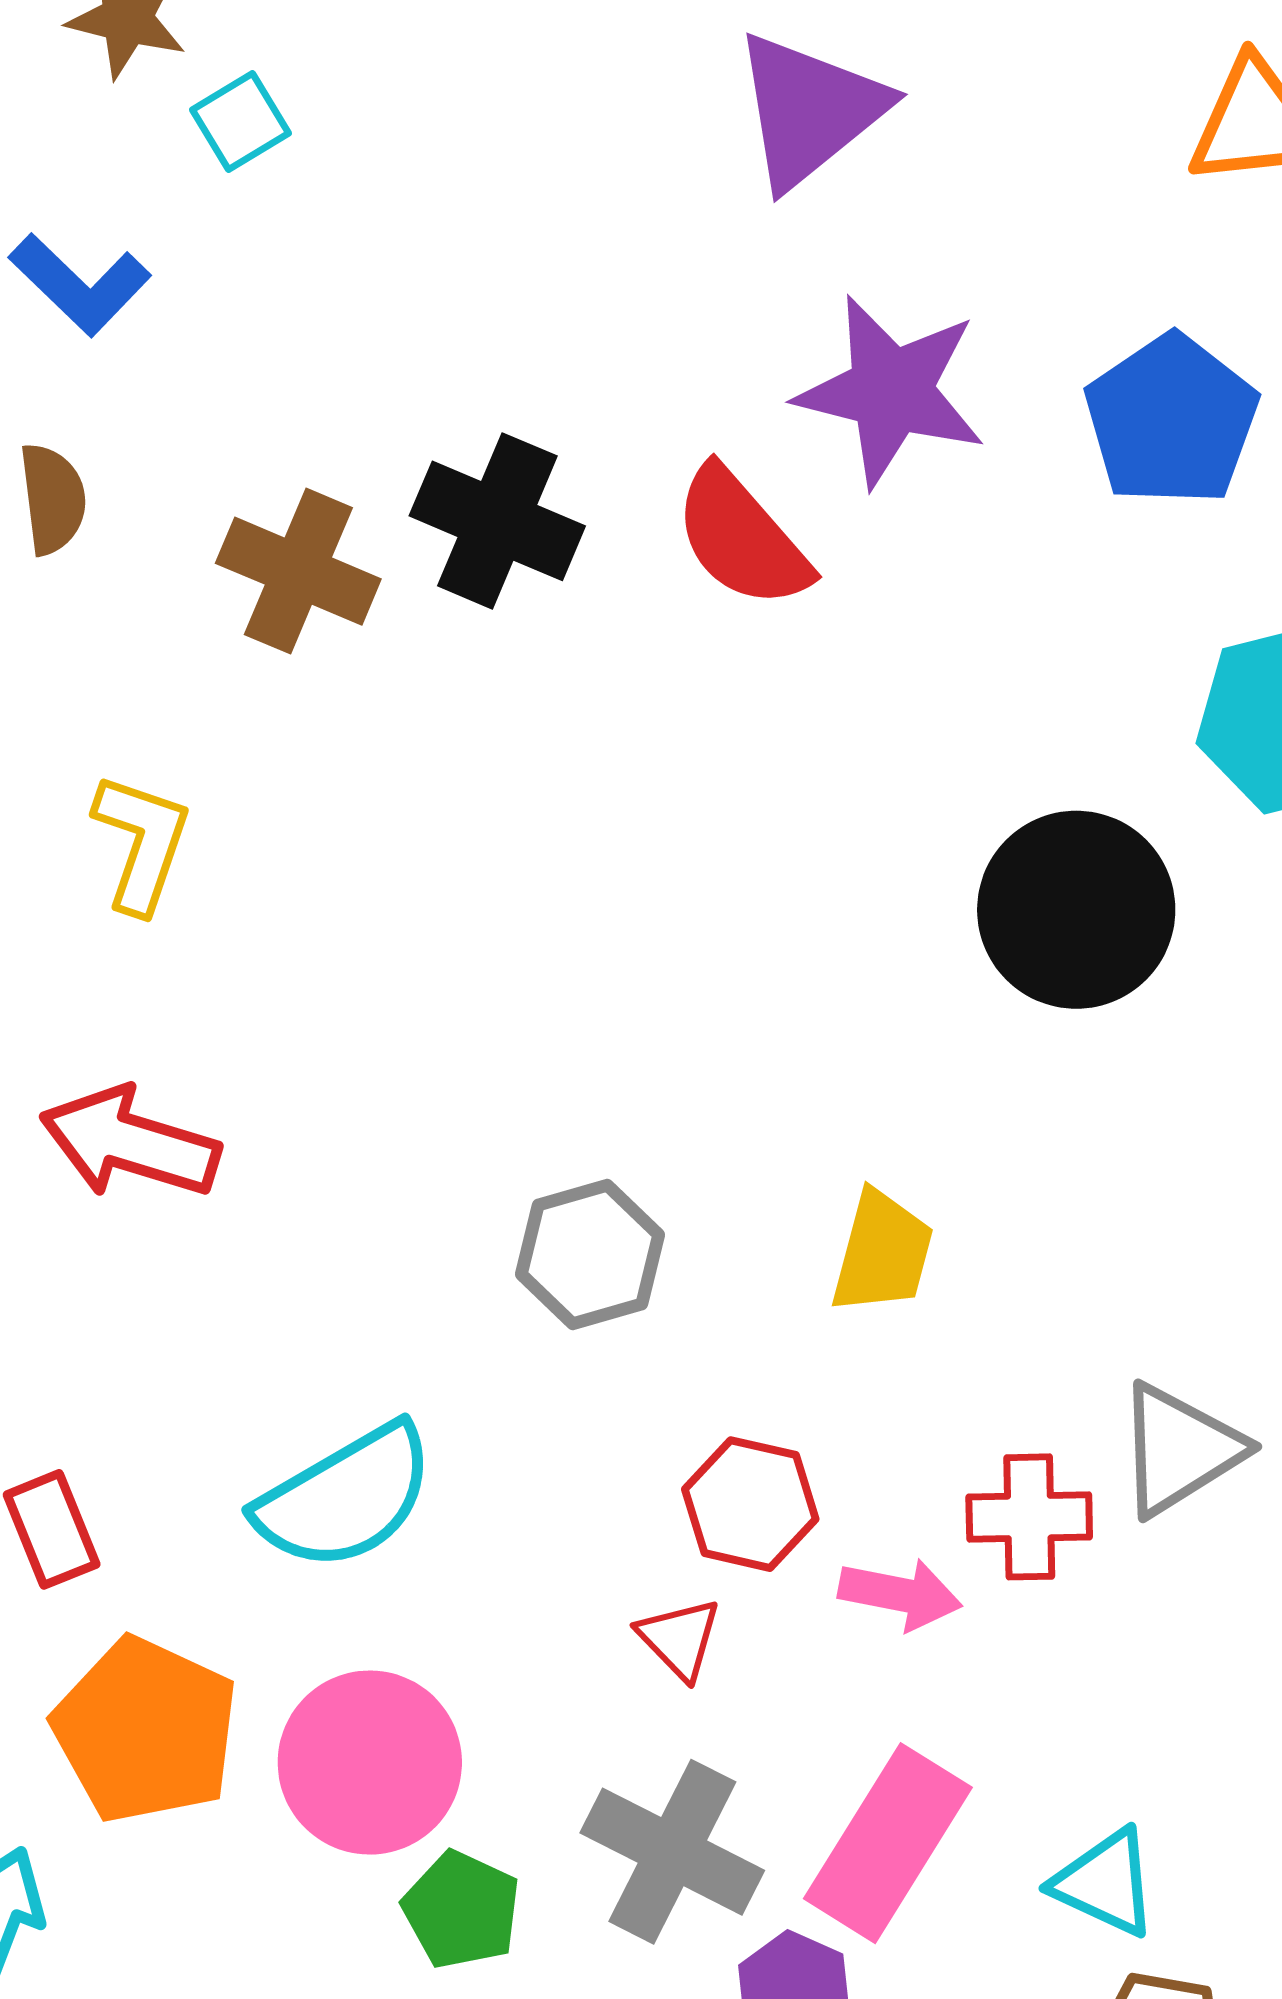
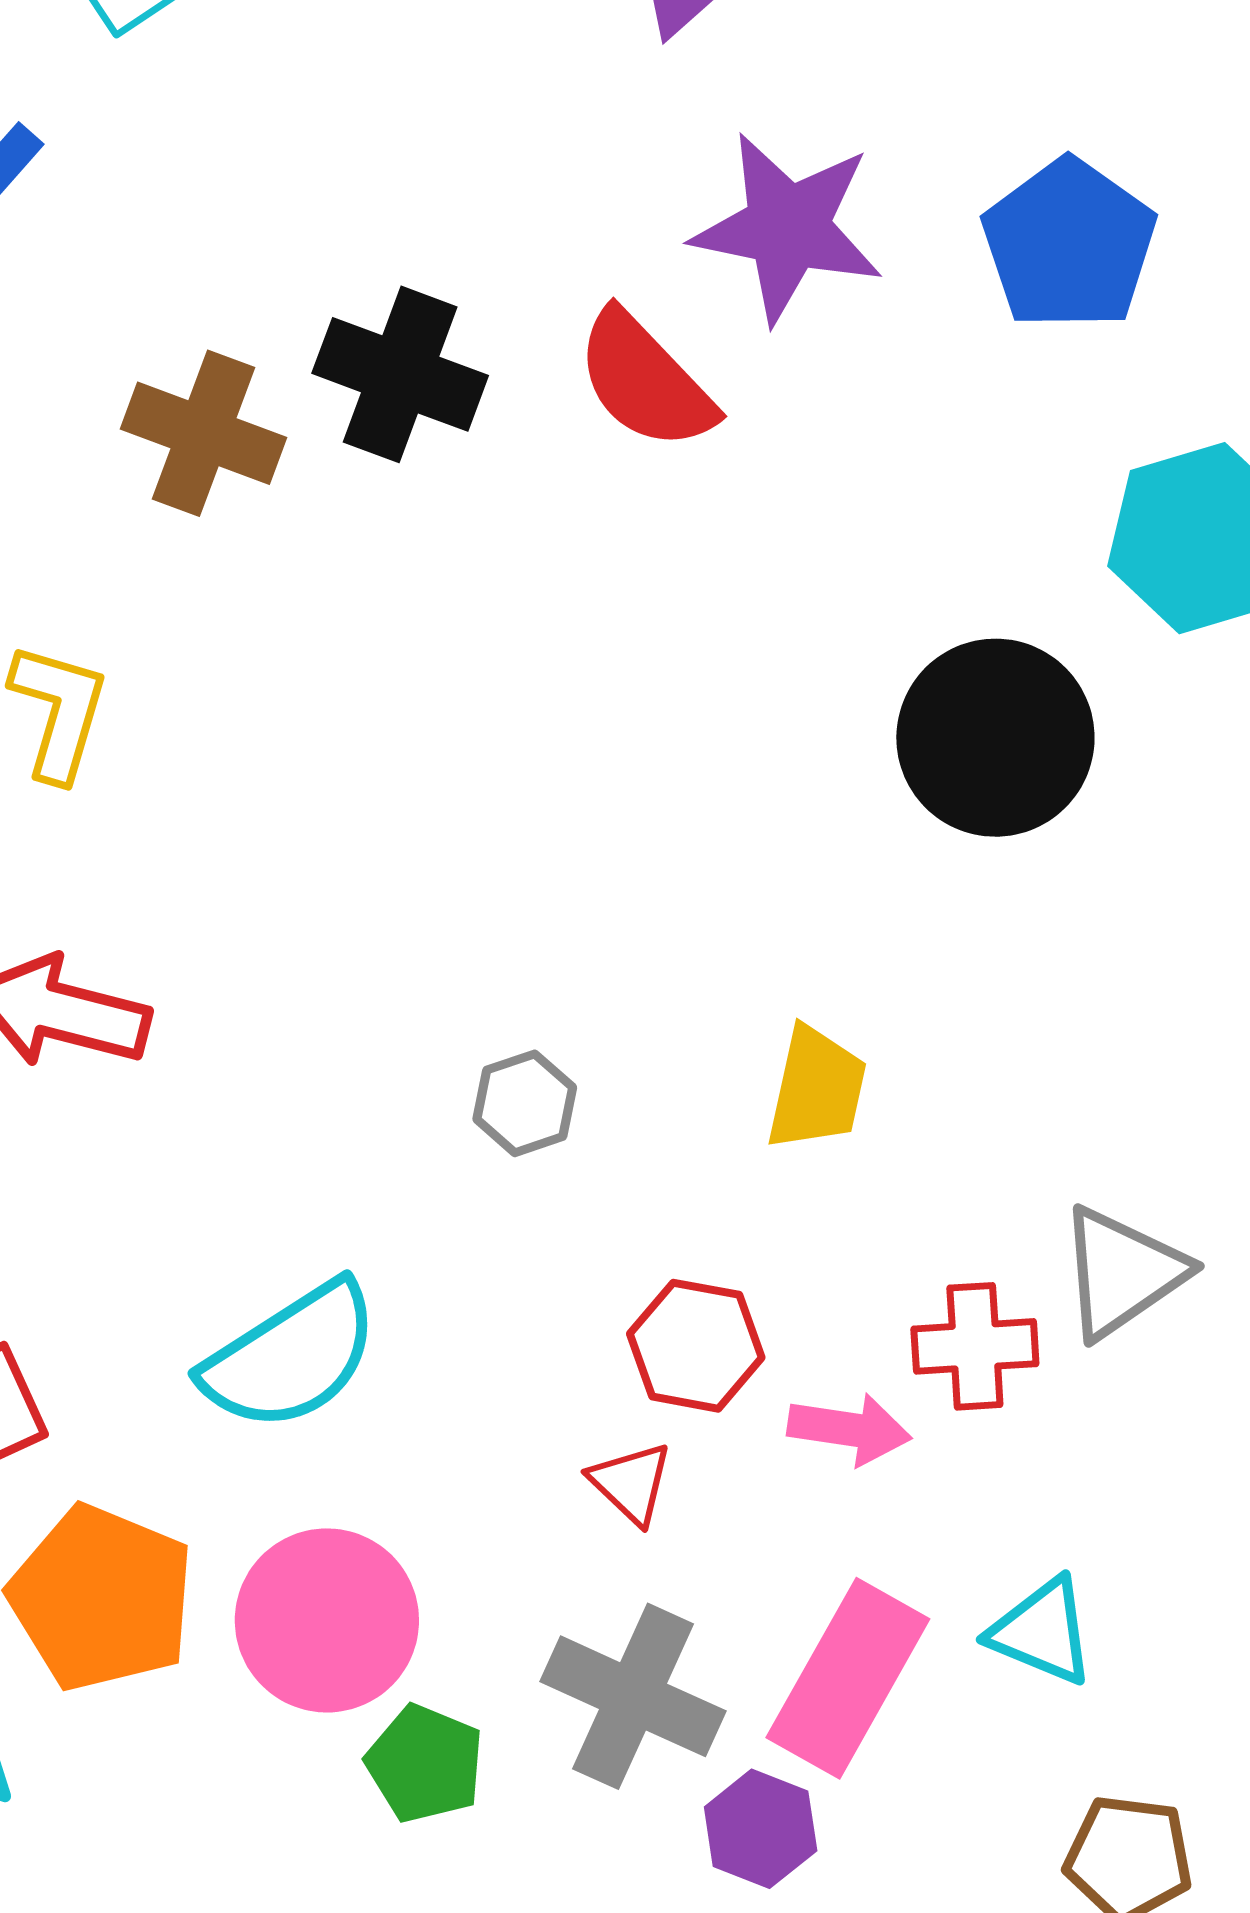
gray hexagon: (590, 1254) -> (525, 1103), size x0.7
cyan triangle: (1105, 1883) -> (1042, 1631), moved

